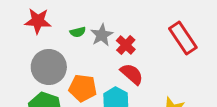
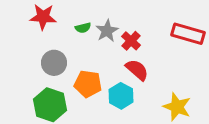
red rectangle: (183, 38) -> (188, 34), turned -40
gray circle: (49, 67) -> (54, 63), size x0.7

